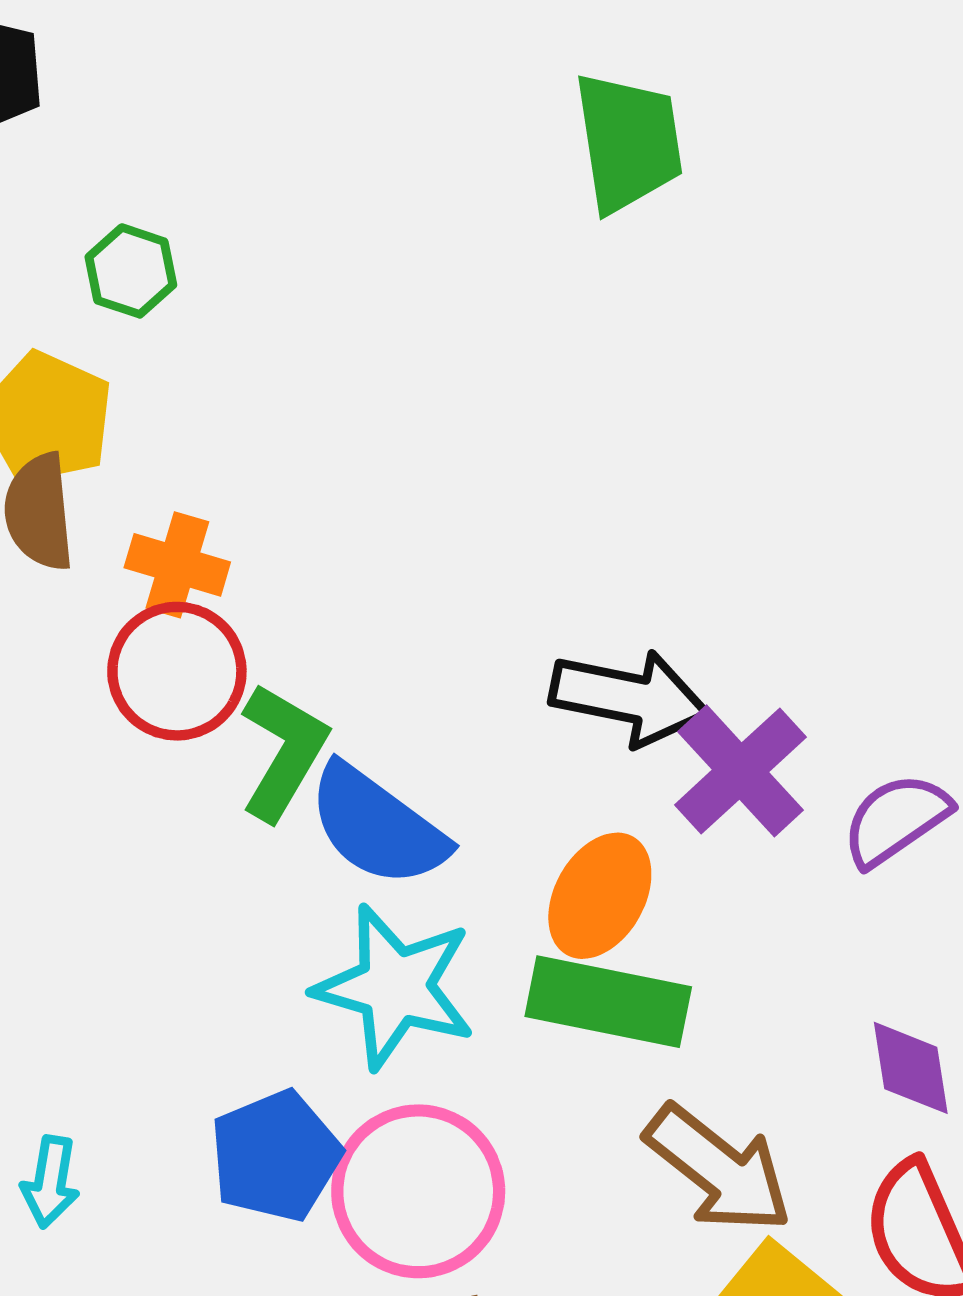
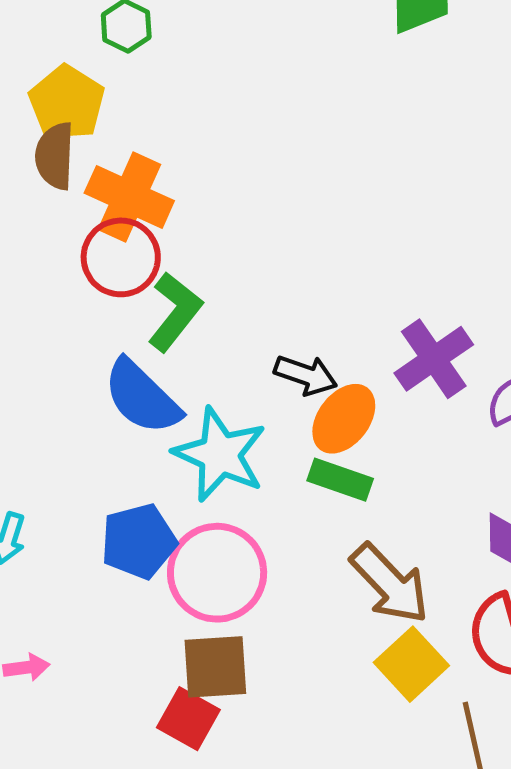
orange cross: (177, 565) -> (129, 197), size x1.5
black arrow: (629, 698) -> (306, 375), moved, size x0.7
blue semicircle: (377, 826) -> (142, 397), moved
green rectangle: (608, 1002) -> (340, 480), size x0.7

